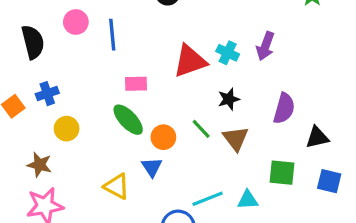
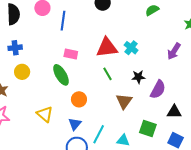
purple arrow: (265, 46) -> (174, 51), moved
black star: (229, 99) -> (138, 77), moved
green line: (201, 129) -> (108, 74), moved
orange circle: (163, 137) -> (79, 99), moved
blue triangle: (152, 167) -> (75, 124), moved
cyan line: (208, 199) -> (99, 134), turned -54

